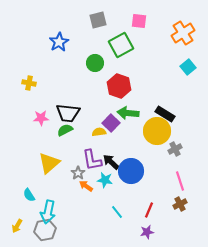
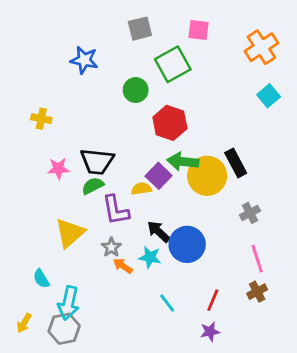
blue star: (59, 42) -> (84, 60), turned -30
black rectangle: (165, 114) -> (236, 163), turned 30
yellow circle: (157, 131) -> (207, 176), moved
purple L-shape: (92, 160) -> (116, 210), moved

